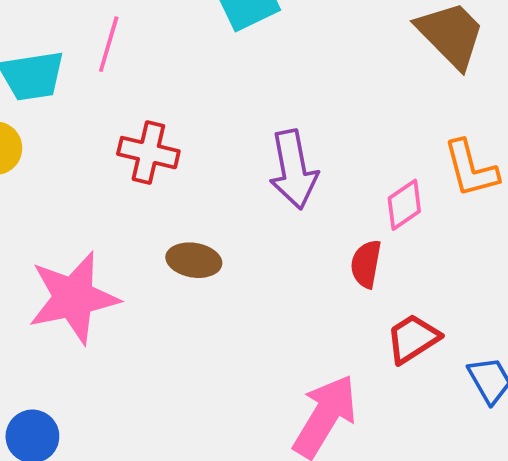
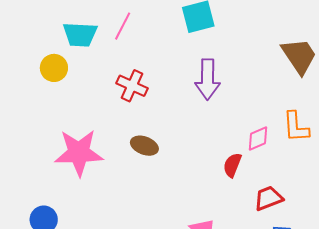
purple arrow: (293, 170) -> (208, 79), moved
red trapezoid: (413, 339) -> (268, 198), moved

